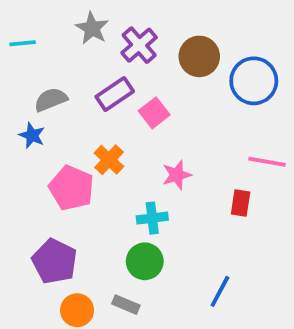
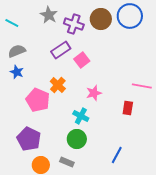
cyan line: (23, 43) -> (12, 23), turned 32
purple cross: (139, 45) -> (74, 24), turned -30
brown circle: (199, 56) -> (101, 19), moved
blue circle: (254, 81) -> (130, 16), moved
gray semicircle: (51, 100) -> (17, 51), moved
cyan cross: (152, 218) -> (81, 116), turned 35

